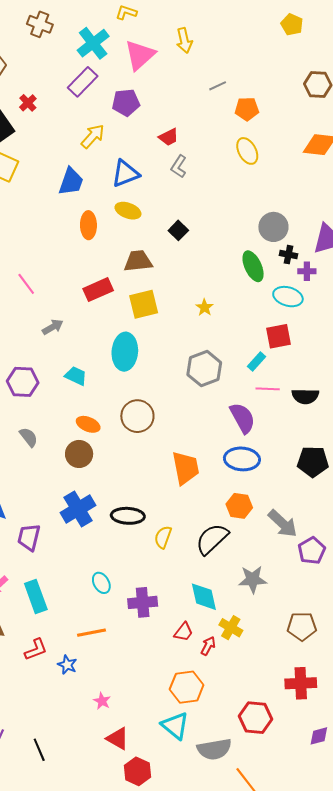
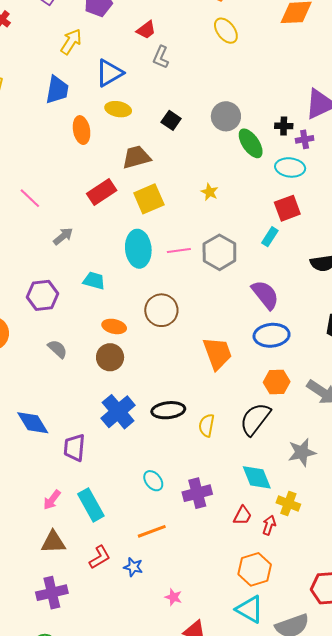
gray circle: (273, 227) -> (226, 116), moved
pink line: (268, 389) -> (179, 250), moved

